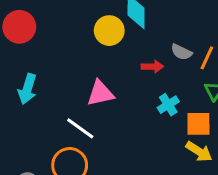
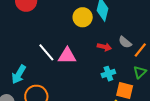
cyan arrow: (27, 89) -> (19, 74), moved
white line: (80, 128) -> (46, 52), moved

